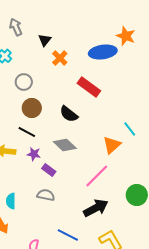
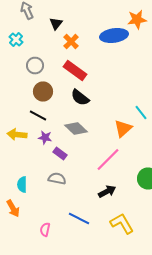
orange star: (126, 36) -> (137, 20), turned -30
red rectangle: (89, 87) -> (75, 70), moved
black arrow: (96, 208) -> (107, 192), size x0.7

